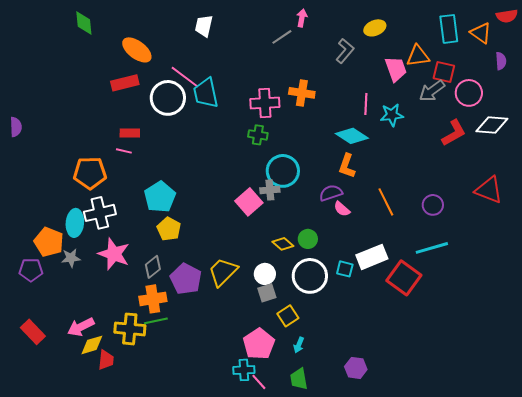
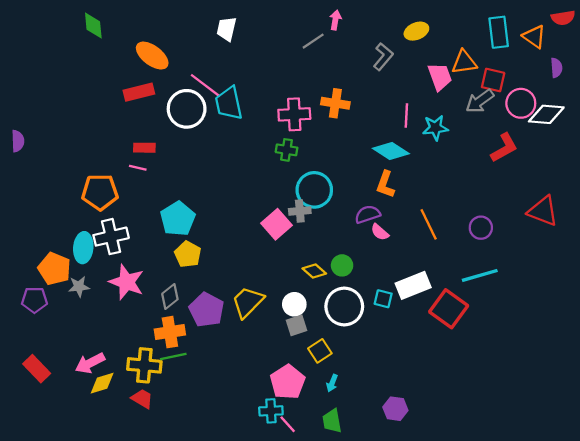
white diamond: (492, 125) -> (546, 114), moved
red trapezoid: (106, 360) -> (142, 399), moved, turned -65

